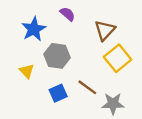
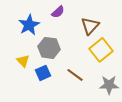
purple semicircle: (68, 14) -> (58, 12), turned 96
blue square: (58, 93) -> (43, 73), moved
gray star: (113, 104) -> (109, 85), moved

